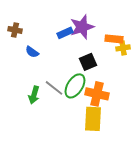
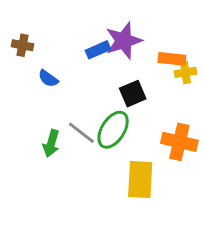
orange cross: (97, 94) -> (179, 142), moved

